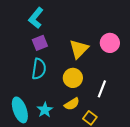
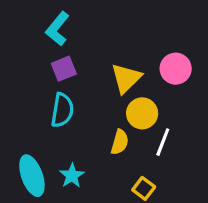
yellow circle: (73, 78) -> (142, 113), moved
yellow semicircle: (72, 104) -> (120, 142), moved, turned -42

